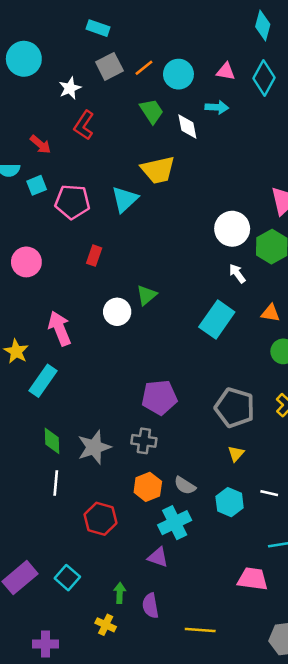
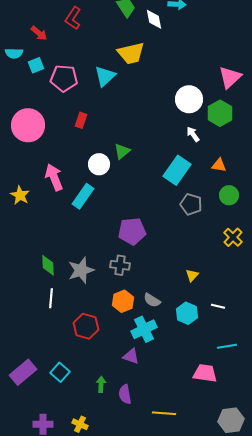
pink circle: (26, 262) -> (28, 125), size x1.4
cyan rectangle: (43, 381) -> (83, 196), moved
gray pentagon: (235, 408) -> (191, 204), moved, size x0.7
yellow cross: (106, 625) -> (80, 424), moved

